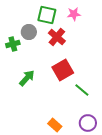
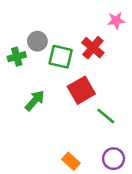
pink star: (74, 14) -> (116, 21), moved
green square: (47, 15) -> (61, 57), moved
red cross: (57, 37) -> (93, 48), moved

